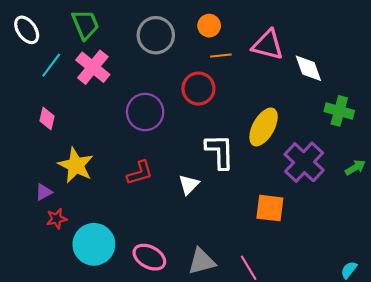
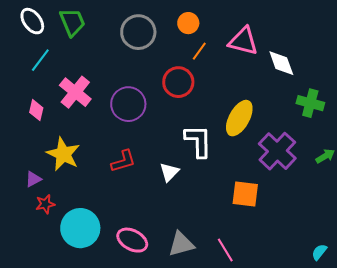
white ellipse: (27, 30) -> (32, 21), moved
orange line: (221, 55) -> (199, 51), turned -48
pink cross: (93, 67) -> (75, 92), moved

